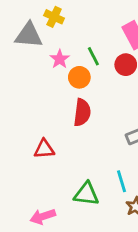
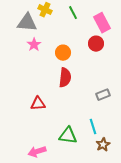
green line: (93, 56) -> (73, 13), moved
pink star: (60, 59) -> (34, 45), moved

